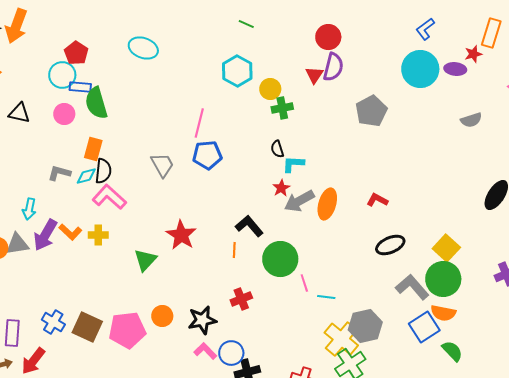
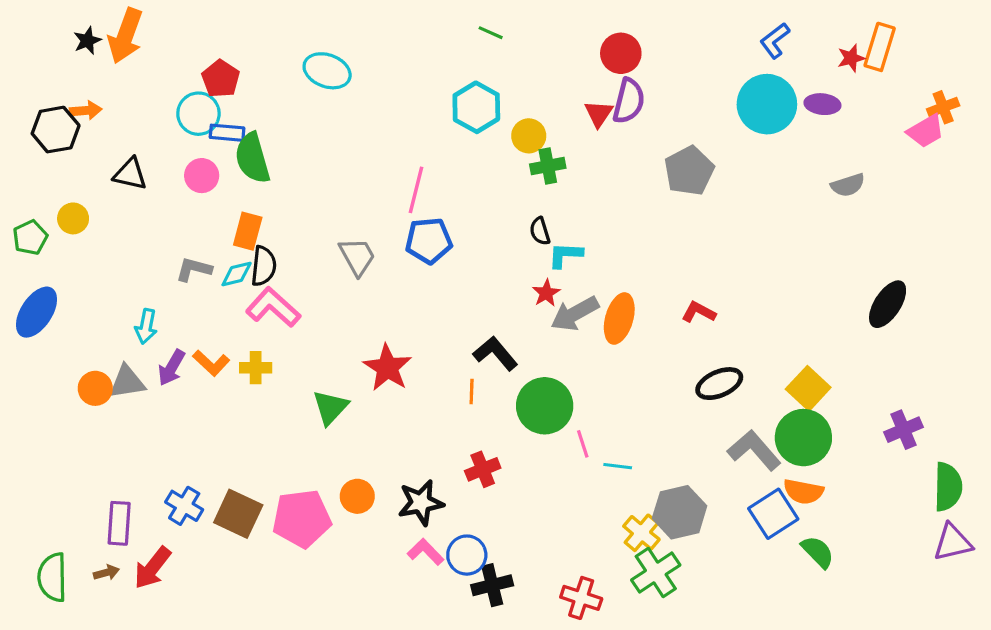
red star: (473, 54) -> (851, 58), moved
purple arrow: (45, 235) -> (171, 368), size x0.7
yellow cross: (341, 339) -> (641, 533), size x0.7

